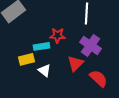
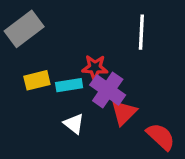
purple cross: (90, 45) -> (108, 90), moved
yellow rectangle: (26, 59) -> (37, 80), moved

